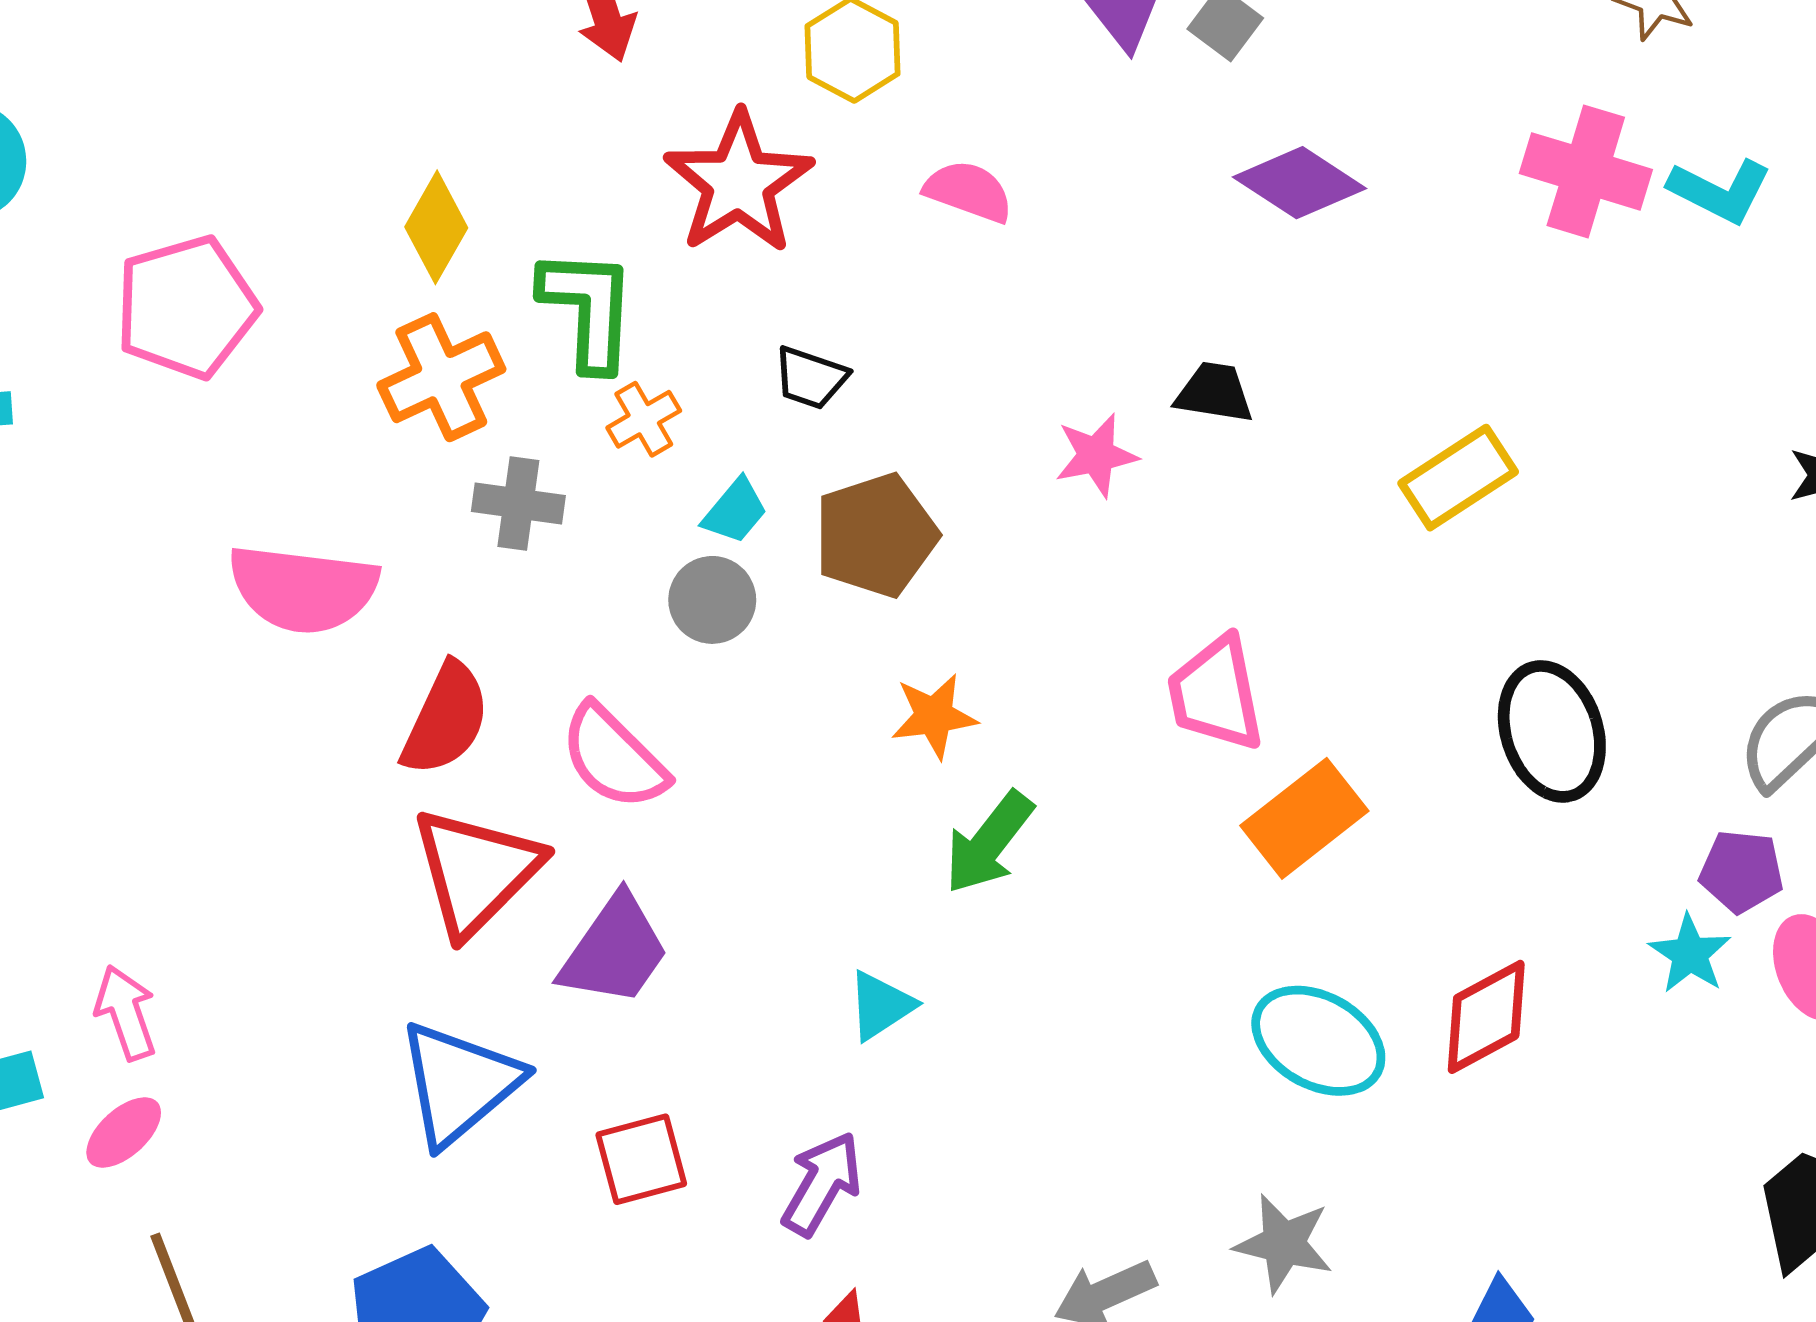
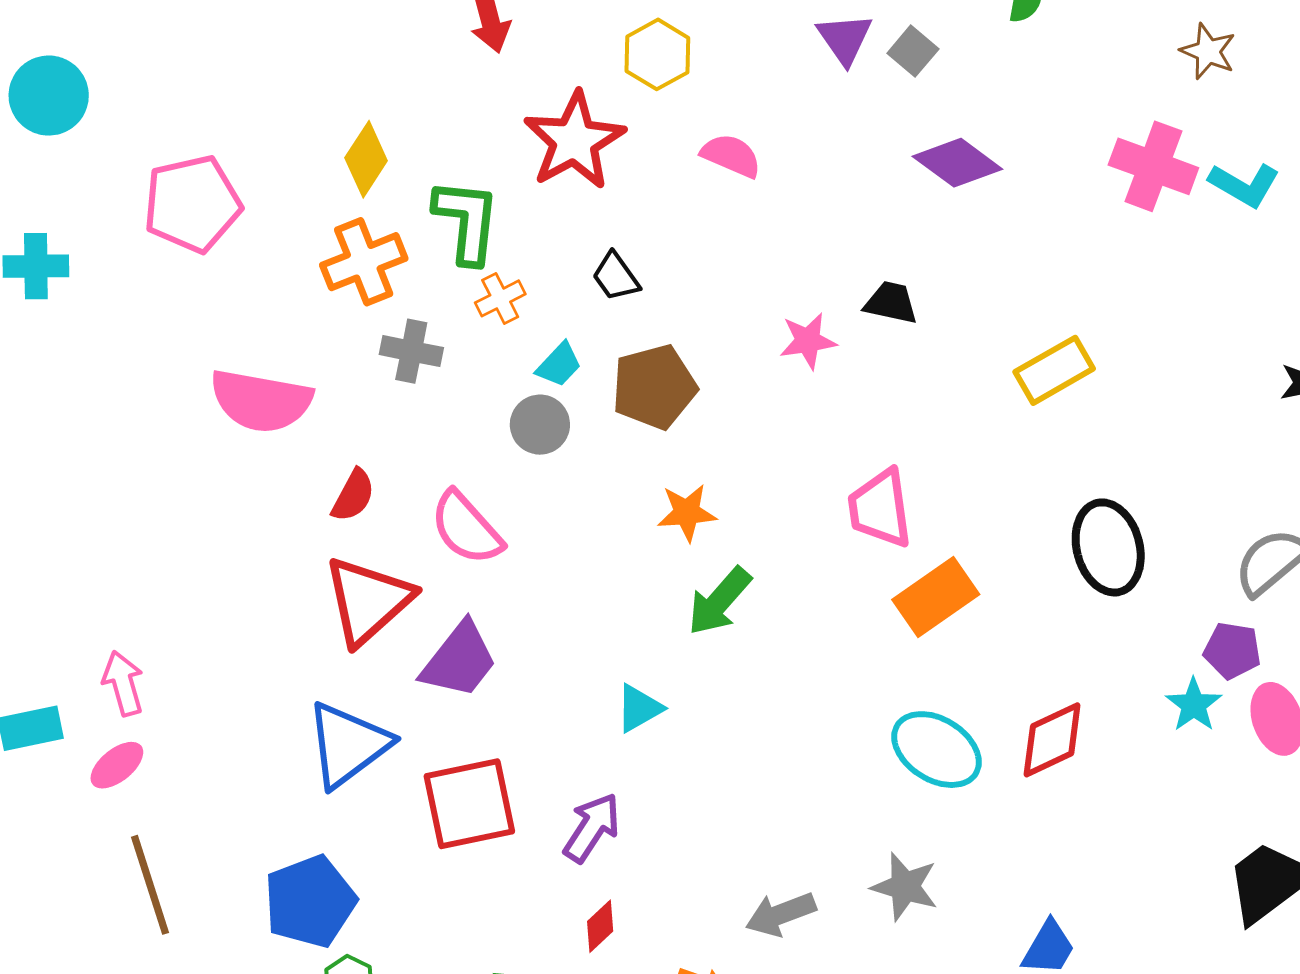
black trapezoid: (811, 378) -> (616, 277), turned 32
red semicircle: (446, 719) -> (353, 495), size x0.7
red square: (641, 1159) -> (469, 804), size x1.5

